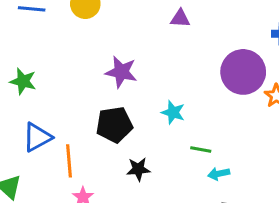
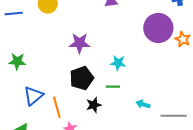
green line: (201, 149) -> (113, 87), moved
black star: (138, 169) -> (94, 105), moved
cyan arrow: (219, 174) -> (143, 104), moved, turned 40

